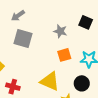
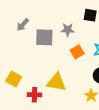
gray square: (23, 39) -> (44, 37), moved
yellow triangle: (50, 81) -> (56, 82), moved

